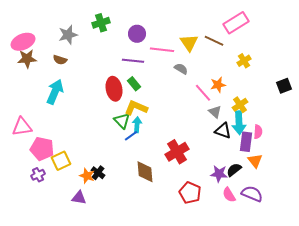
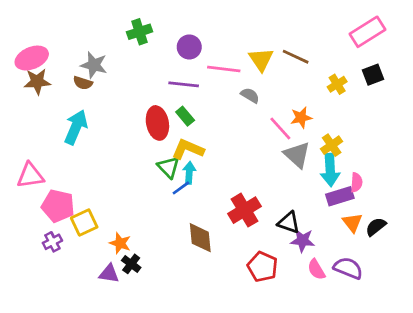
pink rectangle: (236, 23) -> (367, 32), moved
gray star: (68, 35) -> (94, 65), moved, turned 30
black square: (284, 86) -> (373, 75), moved
gray triangle: (215, 112) -> (297, 155), size x1.5
black triangle: (223, 131) -> (289, 222), moved
purple rectangle: (246, 142) -> (340, 196), turned 66
black semicircle: (234, 170) -> (376, 227), moved
black cross: (98, 173) -> (131, 264), moved

